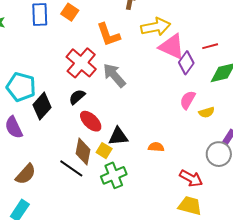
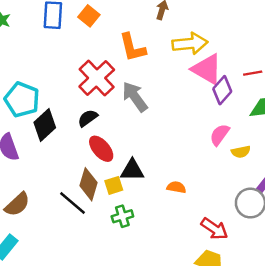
yellow square: (104, 151) -> (114, 185), turned 35
green cross: (114, 175) -> (122, 216), size x0.7

